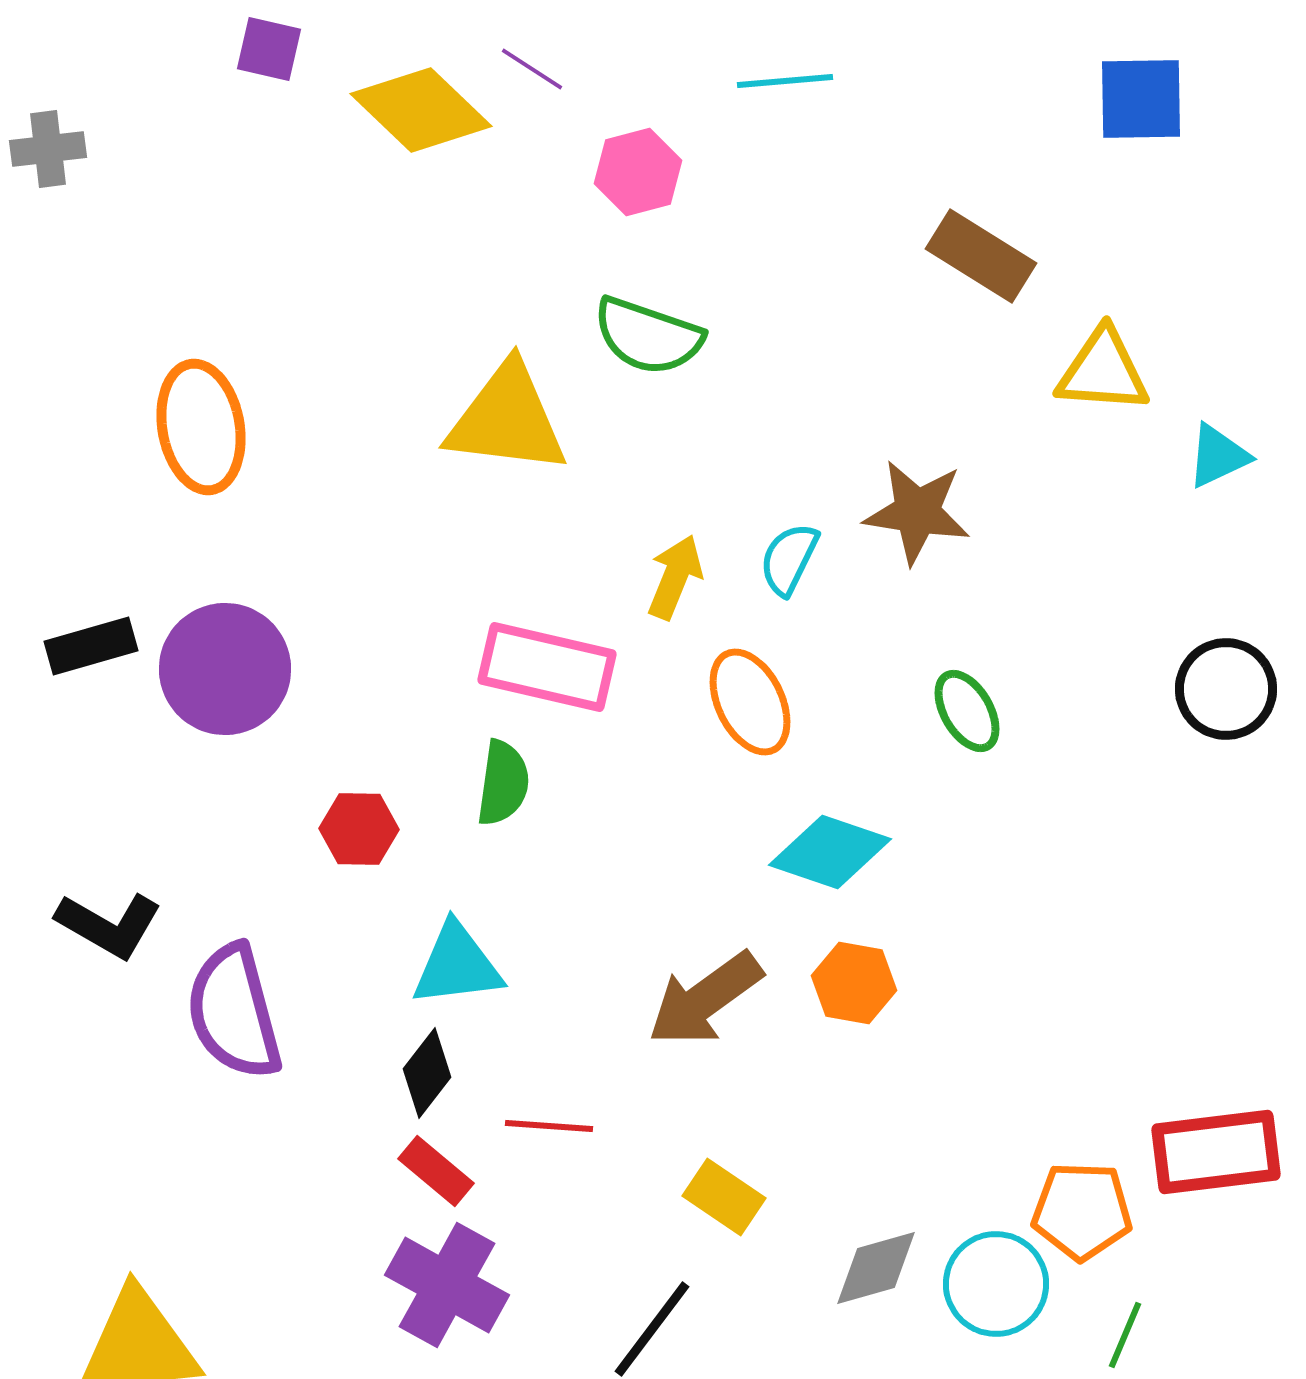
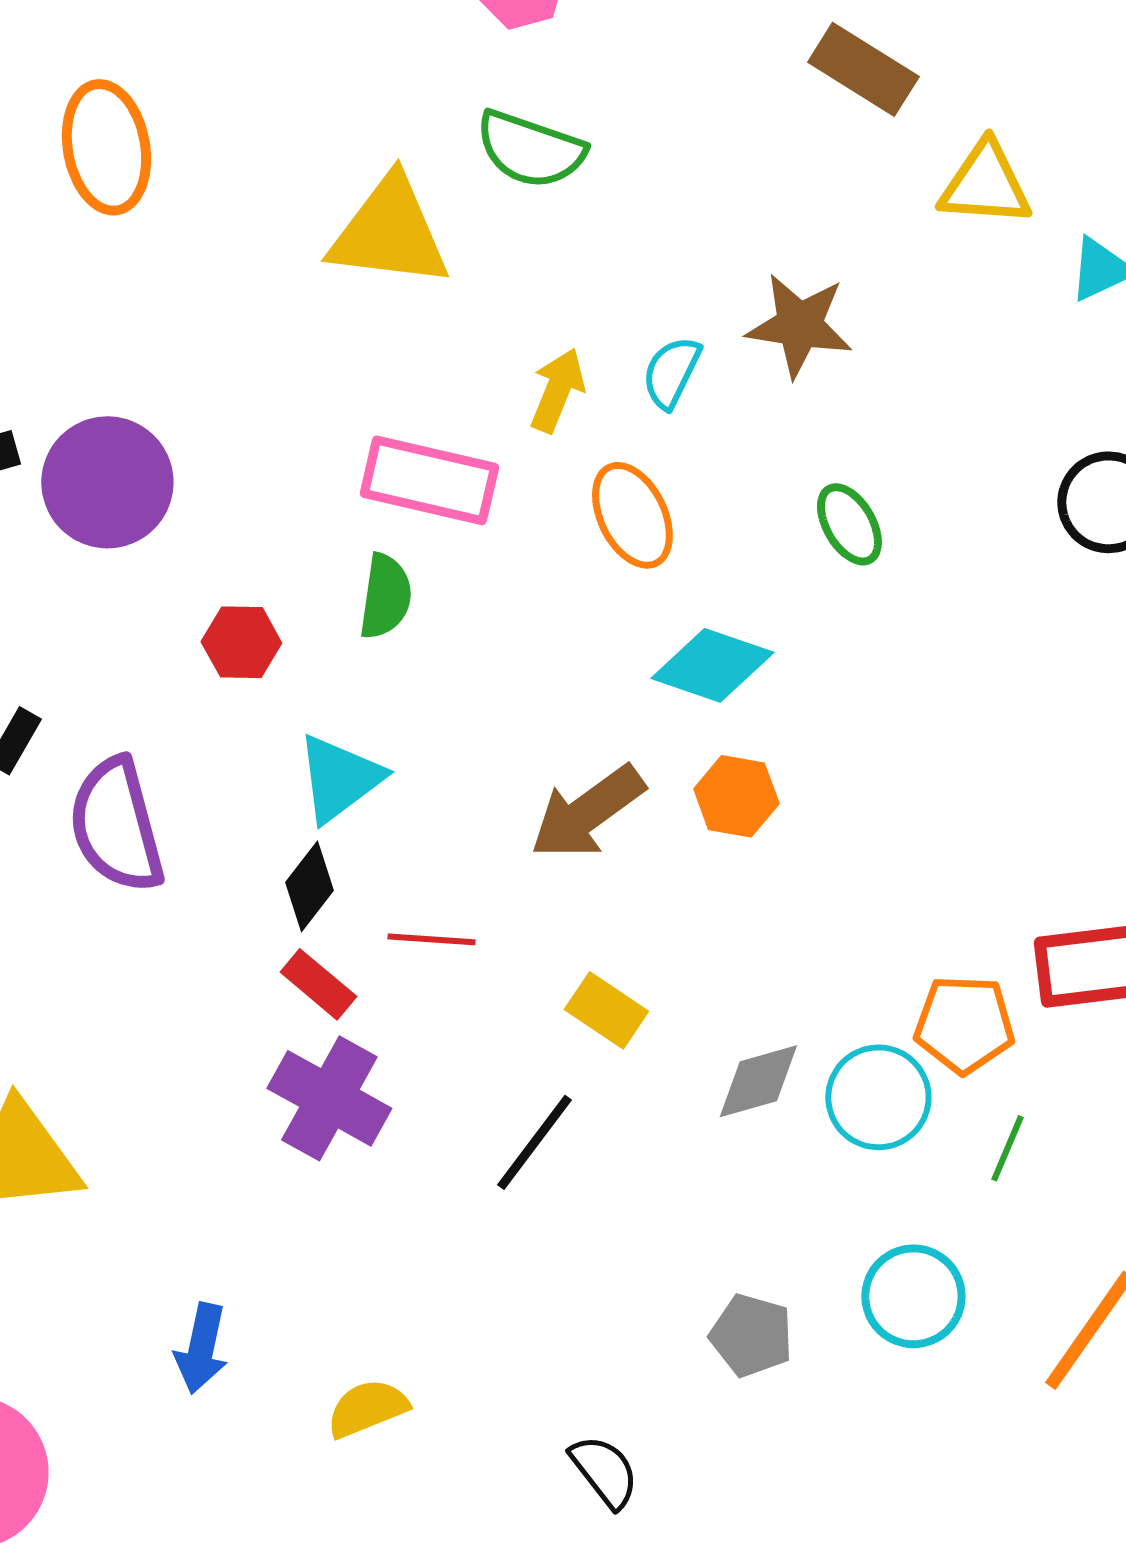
orange ellipse: (201, 427) -> (106, 147), moved
cyan triangle: (457, 965) -> (339, 778), turned -30

